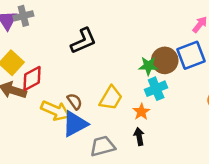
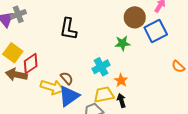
black L-shape: (83, 41) -> (68, 29), turned 130
brown circle: (165, 60) -> (135, 17), moved
cyan cross: (156, 89) -> (101, 67), moved
yellow trapezoid: (111, 98) -> (104, 95), moved, turned -125

